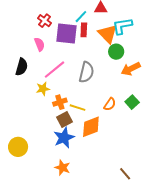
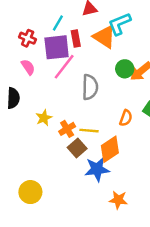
cyan line: (81, 17) -> (58, 23), moved
green circle: (116, 52) -> (125, 69), moved
pink line: (54, 70) -> (64, 67), moved
blue star: (64, 138) -> (97, 169), moved, turned 30
orange star: (62, 168) -> (118, 200), moved

